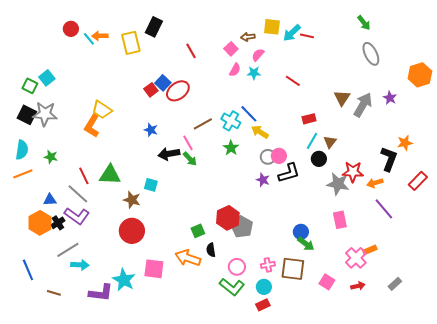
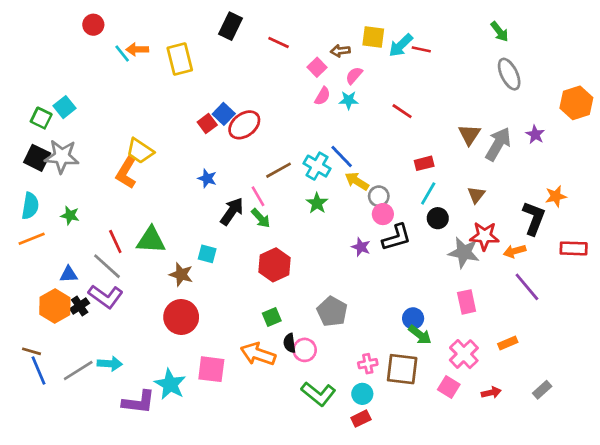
black rectangle: (154, 27) -> (231, 26), moved
red circle: (71, 29) -> (93, 25), moved
red line: (191, 51) -> (279, 43), moved, turned -35
brown triangle: (330, 142) -> (476, 195), moved
black arrow: (169, 154) -> (232, 211), turned 135
gray circle: (268, 157) -> (379, 196), moved
red rectangle: (418, 181) -> (574, 248), turned 48
red hexagon: (228, 218) -> (274, 265), moved
gray line: (68, 250) -> (78, 371), moved
pink cross: (356, 258) -> (464, 354), moved
pink circle: (237, 267) -> (305, 350), moved
brown line: (54, 293) -> (32, 351), moved

